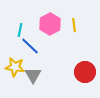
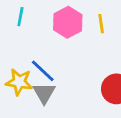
cyan line: (20, 30) -> (20, 17), moved
blue line: (30, 46) -> (43, 71), moved

